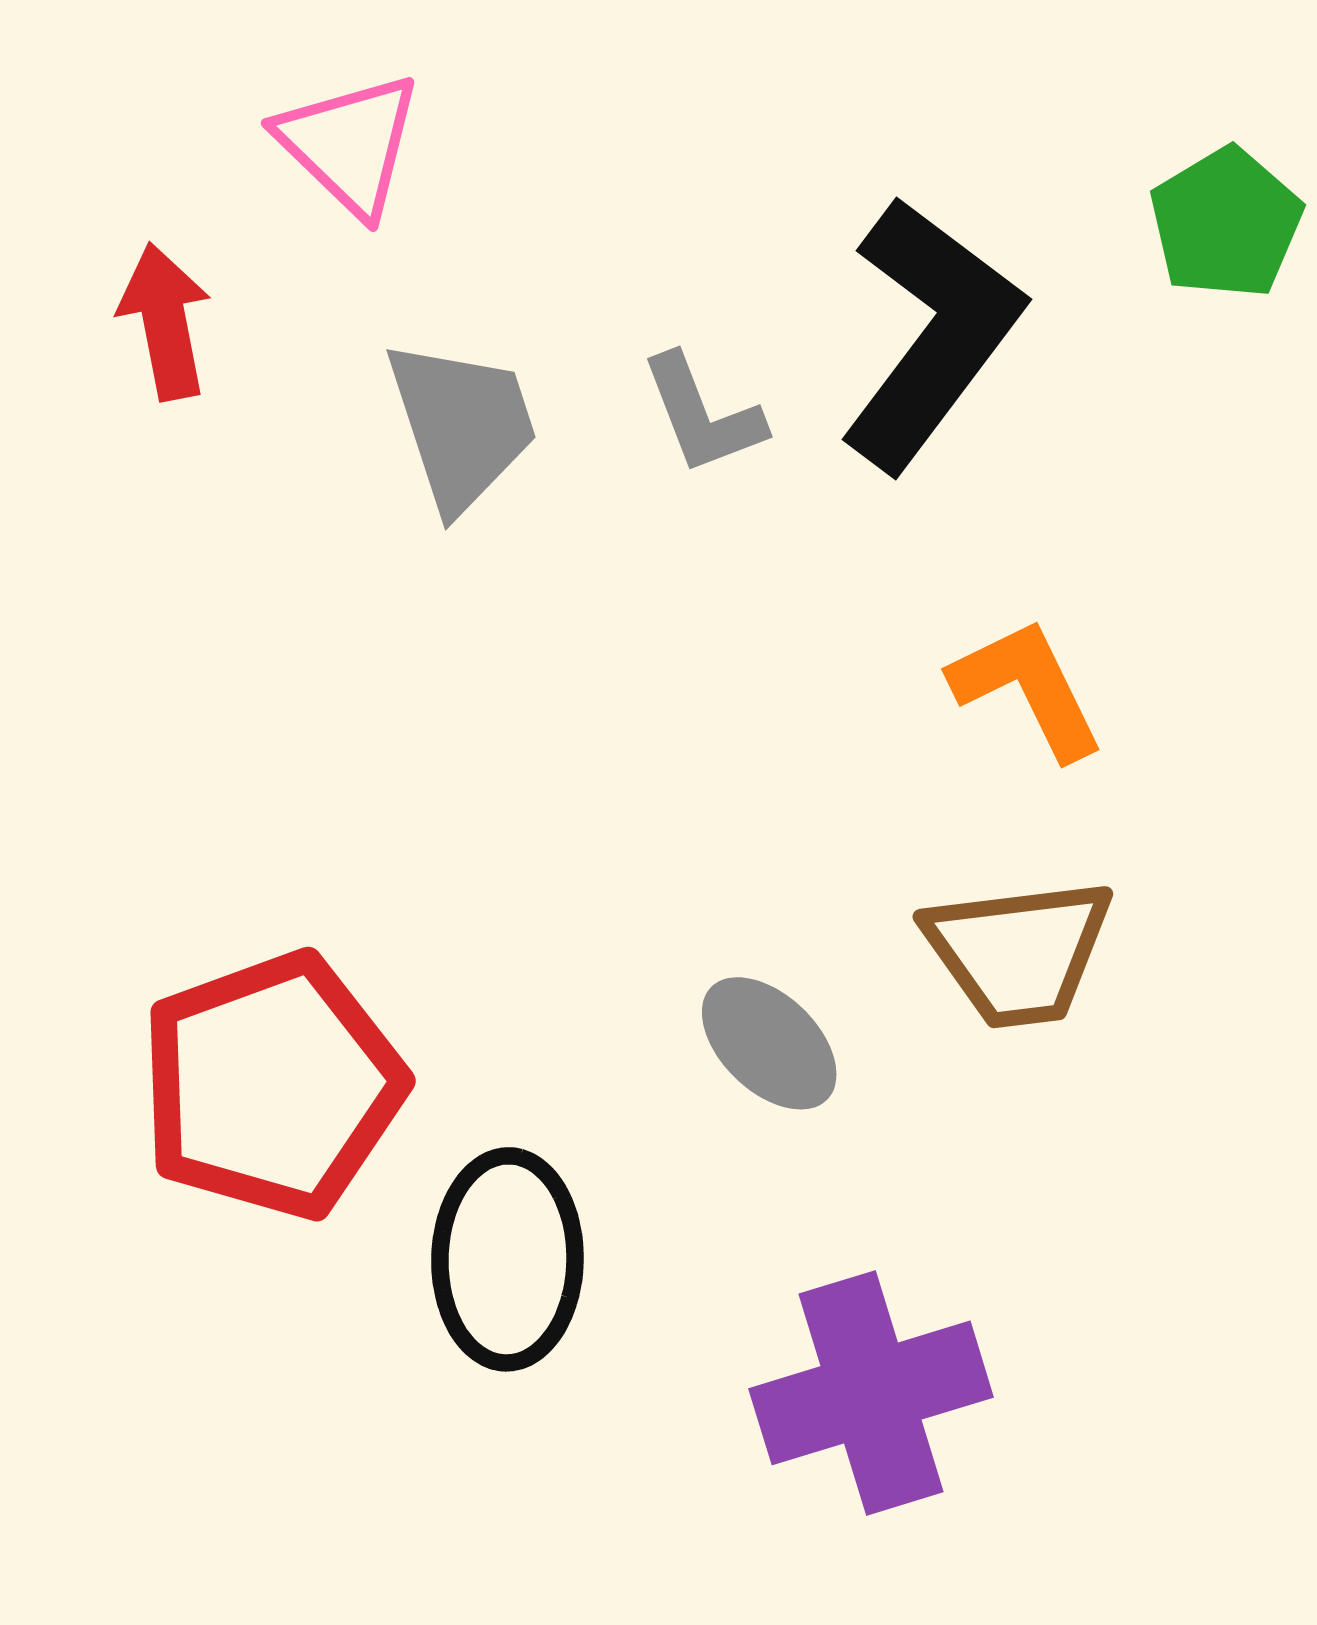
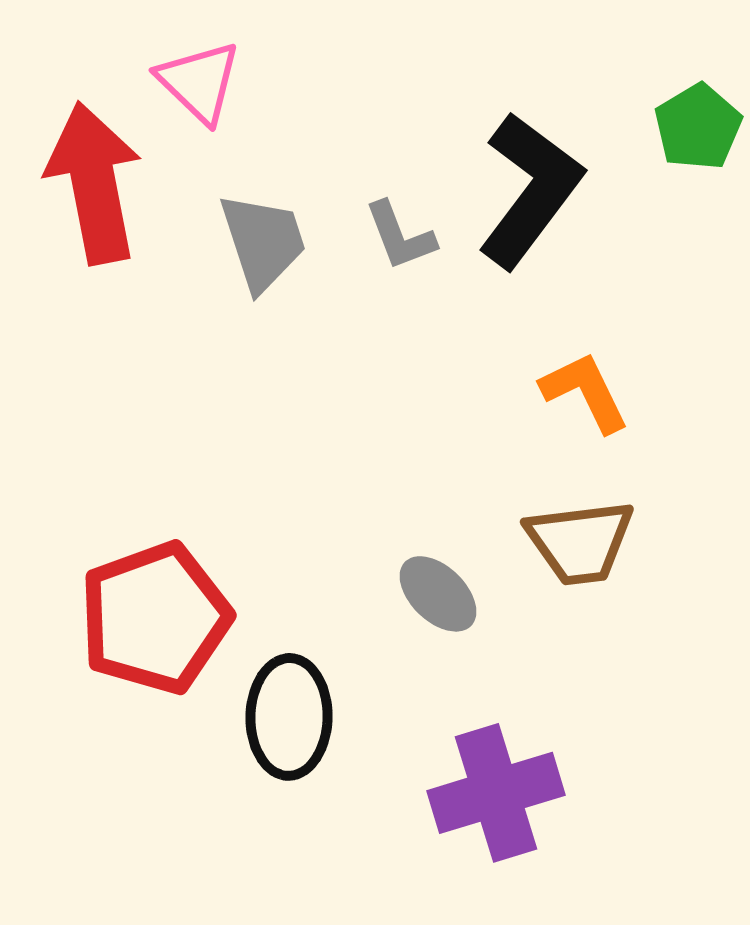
red arrow: (165, 321) -> (94, 183), size x1.8

